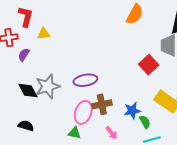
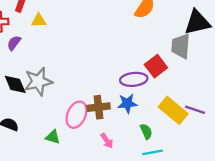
purple ellipse: (85, 80) -> (134, 79), moved
blue star: (132, 111) -> (127, 103), moved
green triangle: (74, 133) -> (53, 137), moved

